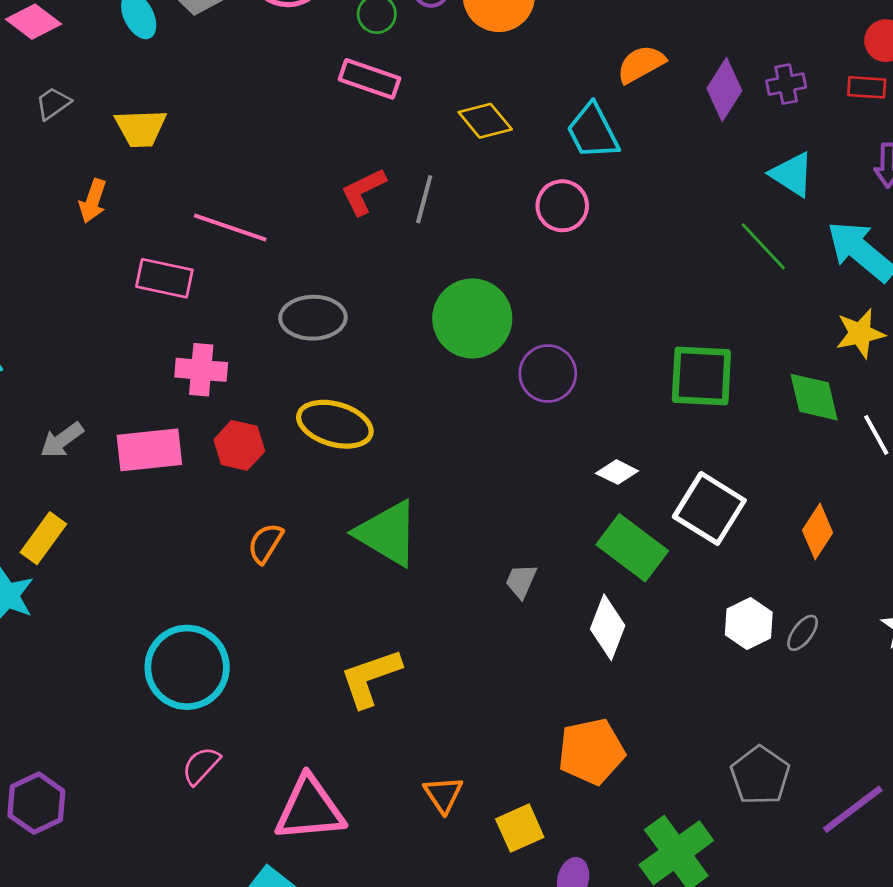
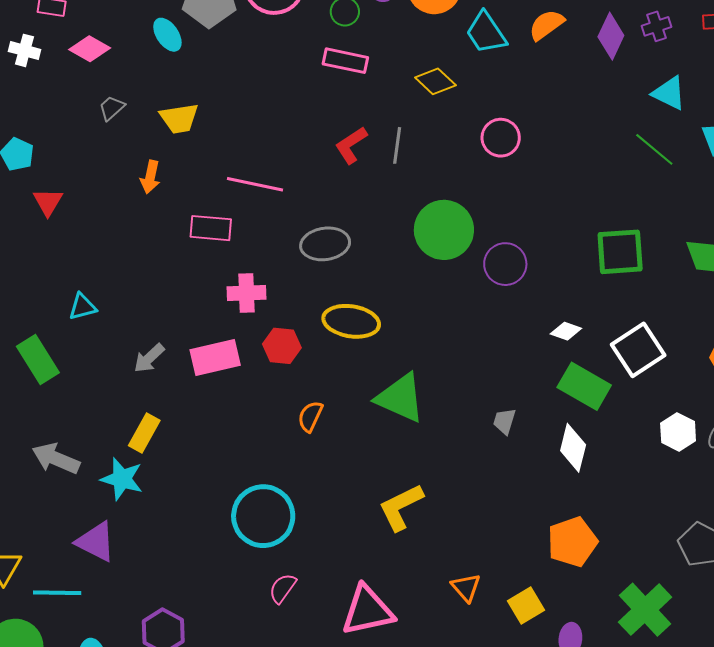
cyan trapezoid: (593, 131) -> (486, 33), moved
white square: (709, 508) -> (638, 350), turned 32

